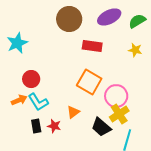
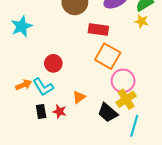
yellow star: (135, 50) -> (141, 21), moved
red circle: (31, 79) -> (53, 63), moved
orange square: (89, 82) -> (108, 56), moved

